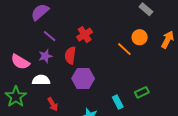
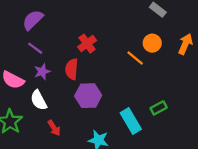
purple line: (50, 36) -> (35, 48), moved
white semicircle: (41, 80) -> (39, 100), turned -114
cyan rectangle: (118, 102) -> (131, 121), size x1.5

